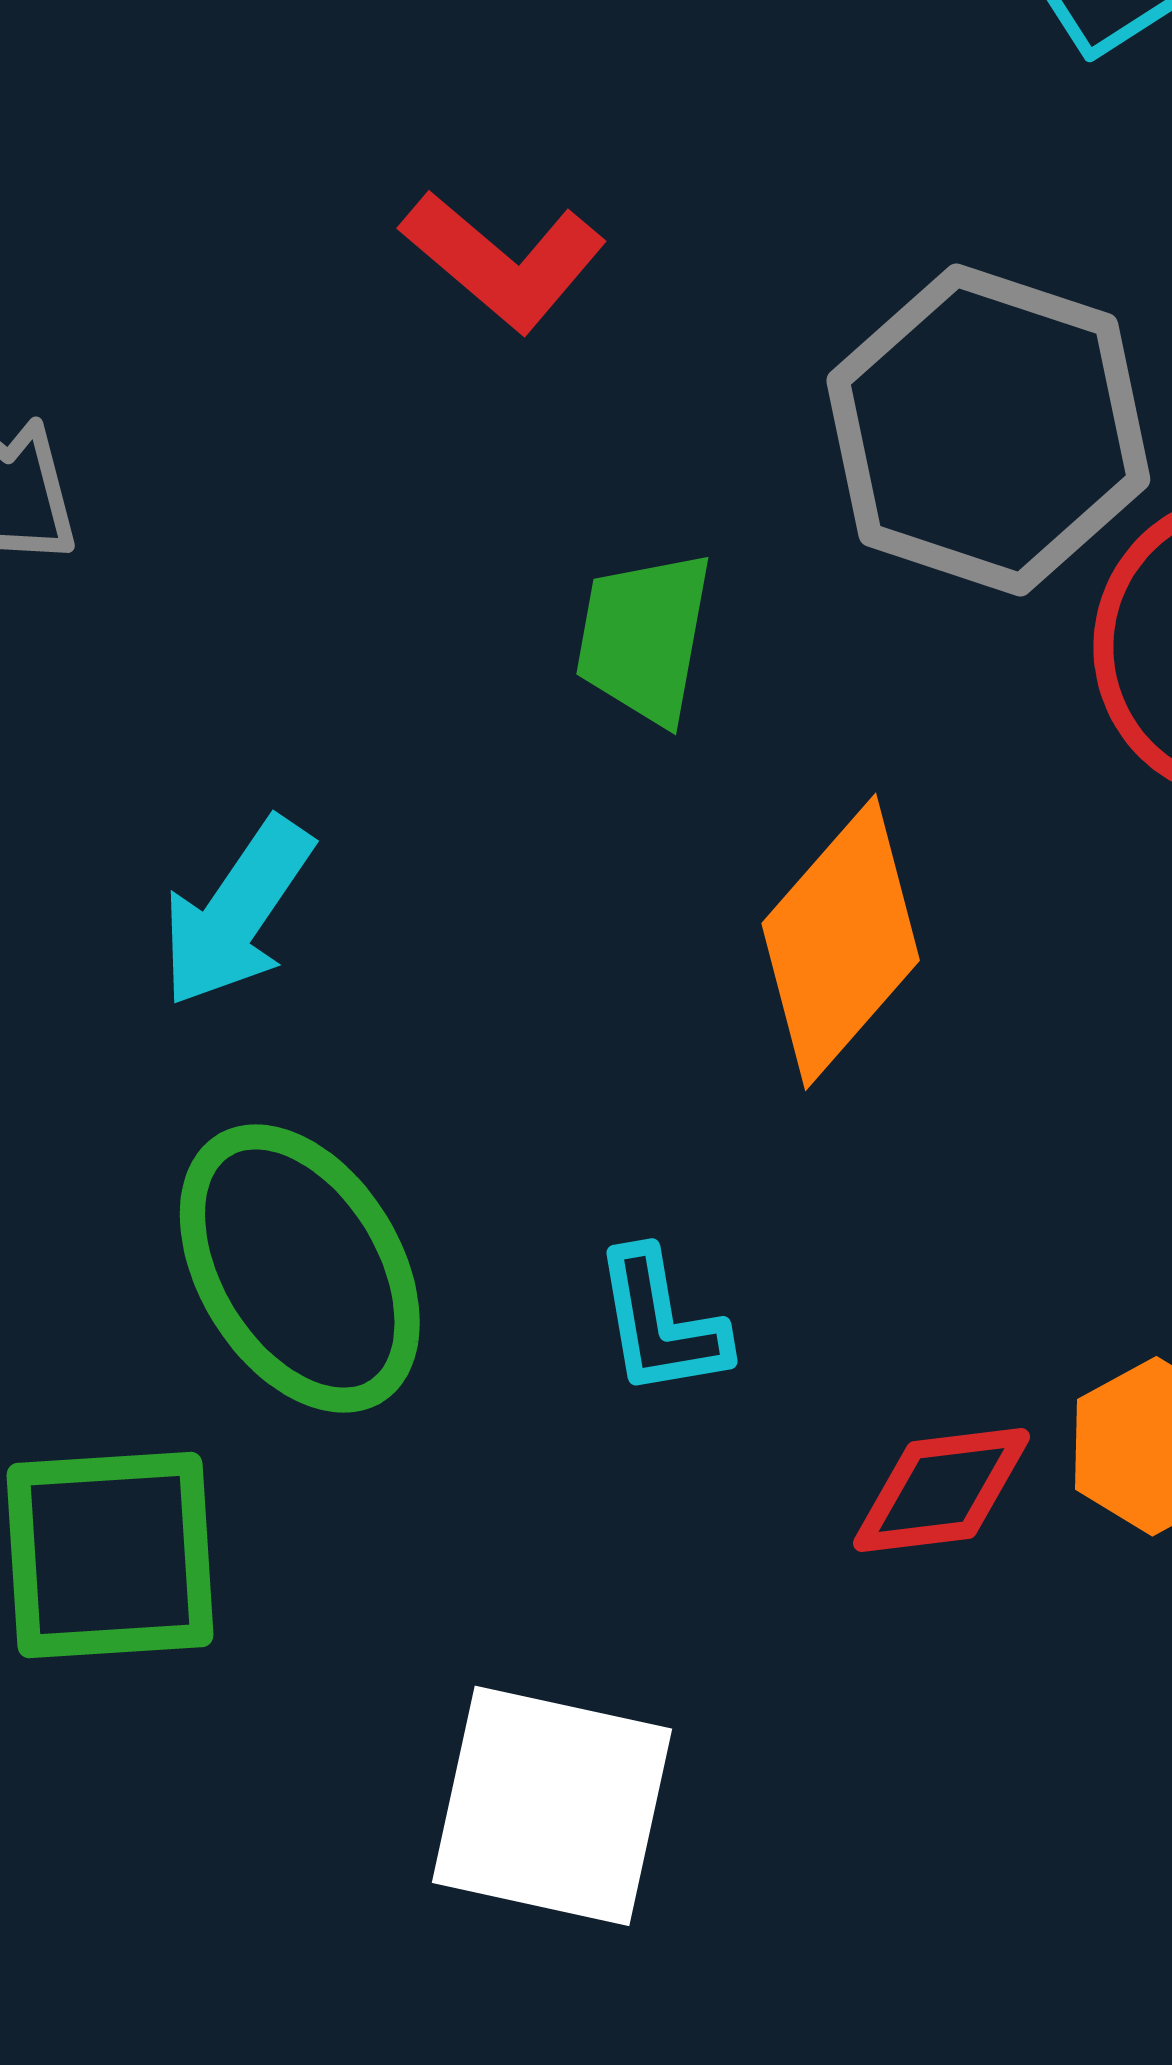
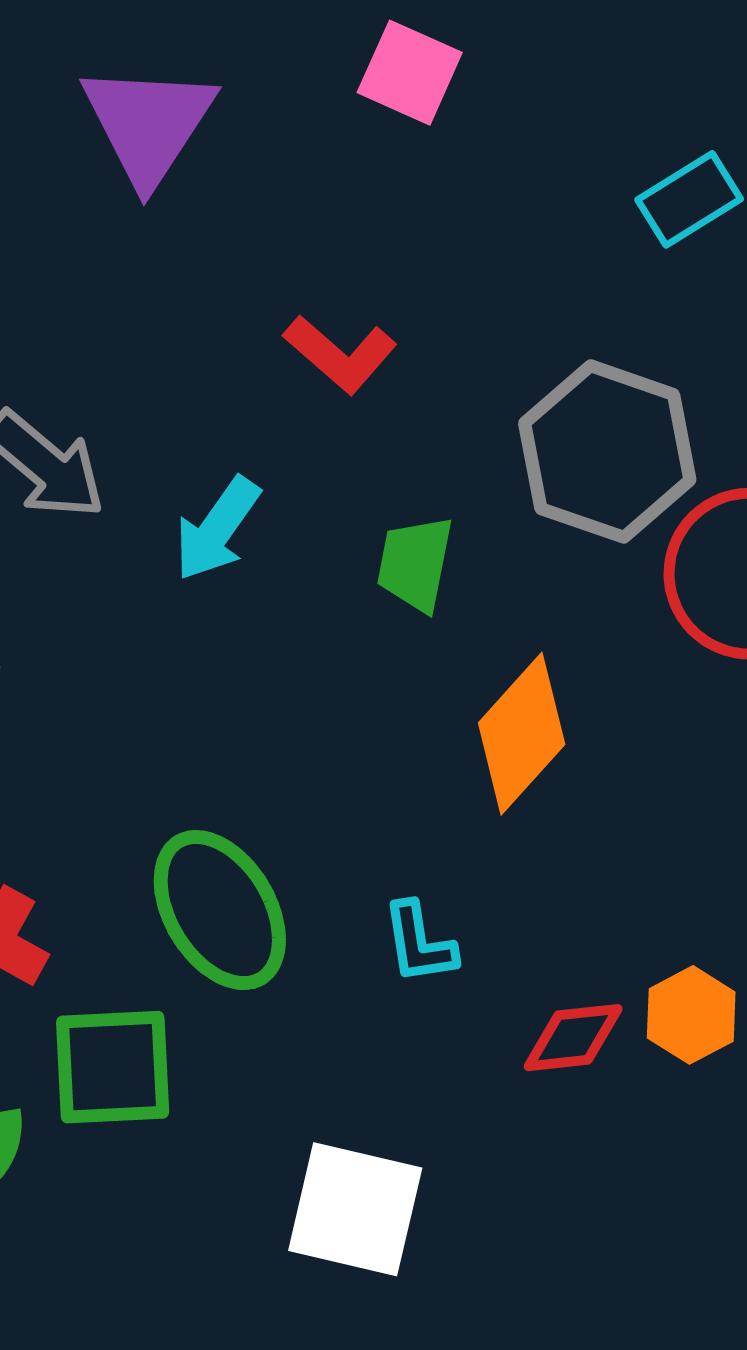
cyan arrow: (237, 912) -> (217, 529), moved

